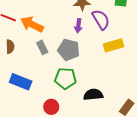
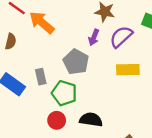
purple semicircle: (101, 19) -> (121, 37), turned -115
gray rectangle: (42, 47) -> (41, 77), moved
red circle: (51, 107) -> (57, 120), moved

